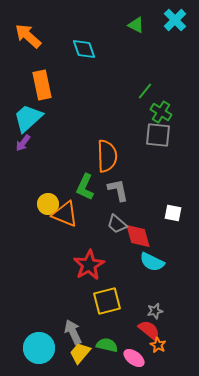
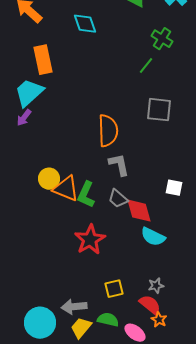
green cross: (161, 112) -> (162, 39), moved
green L-shape: (85, 187) -> (86, 195), moved
yellow square: (107, 301) -> (114, 289), moved, size x0.7
gray arrow: (73, 332) -> (74, 307), turned -70

